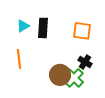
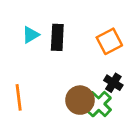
orange square: (82, 31) -> (109, 41), turned -36
orange line: (19, 59) -> (19, 97), moved

